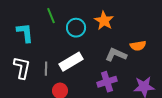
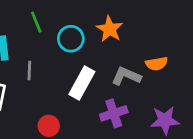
white rectangle: (71, 62) -> (82, 83), moved, turned -30
gray line: (46, 69) -> (29, 71), moved

